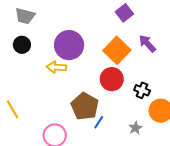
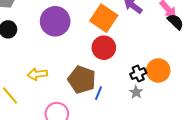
yellow arrow: (56, 67) -> (37, 74), moved
black cross: (142, 90) -> (138, 74), moved, turned -35

